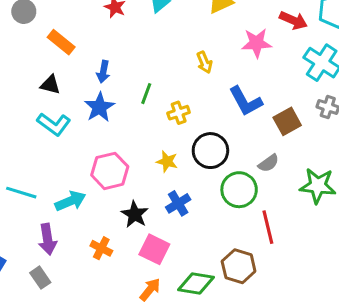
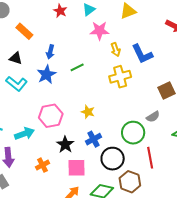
pink star: (257, 43) -> (99, 31), moved
green line: (146, 94) -> (77, 67), turned 40
blue L-shape: (246, 101) -> (142, 54), moved
yellow cross: (179, 113) -> (120, 77), moved, size x1.5
black circle: (210, 151) -> (113, 159), moved
orange cross: (101, 248) -> (42, 165), turned 32
pink square: (154, 249) -> (77, 168), turned -30

